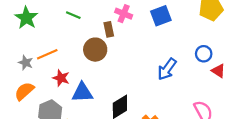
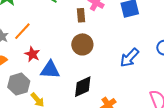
brown circle: (95, 50) -> (82, 44), moved
orange line: (47, 54) -> (22, 31), turned -30

